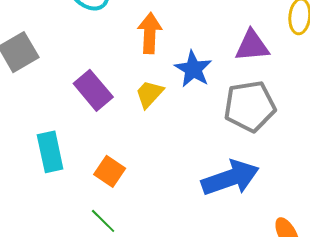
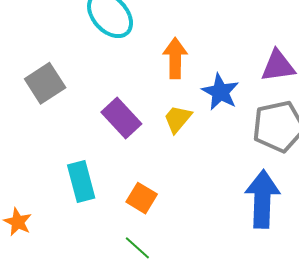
blue arrow: (230, 178) -> (262, 199), turned -66

